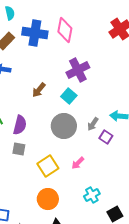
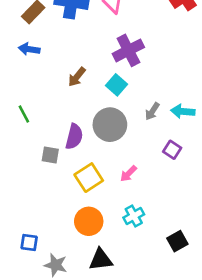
gray arrow: (93, 124) -> (152, 111), moved
purple semicircle: (20, 125) -> (74, 137), moved
purple square: (106, 137) -> (172, 150), moved
cyan cross: (92, 195) -> (134, 216), moved

